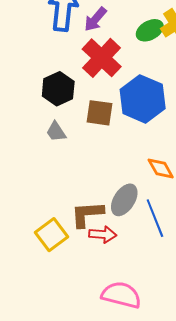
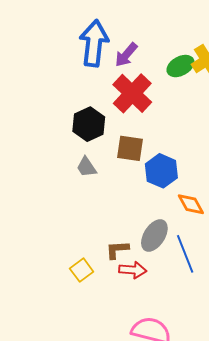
blue hexagon: (143, 99) -> (161, 171), moved, size x0.7
brown L-shape: (87, 214) -> (117, 250), size x0.7
yellow square: (52, 235) -> (82, 270), size x0.7

